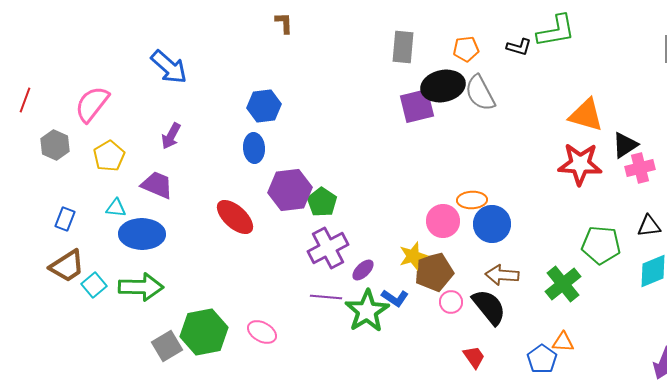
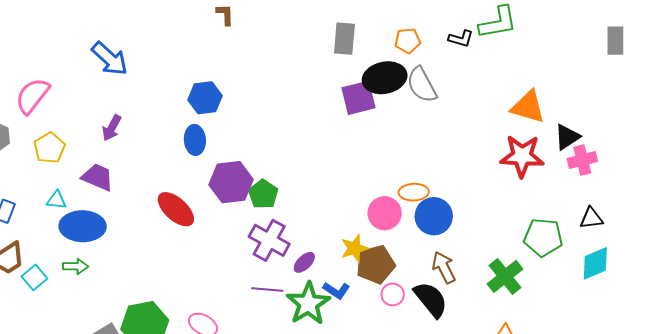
purple cross: (328, 248) -> (269, 240), turned -33
brown arrow: (502, 275) -> (444, 267), turned 60
green arrow: (141, 287) -> (76, 266), moved, size x0.6

